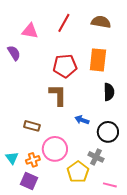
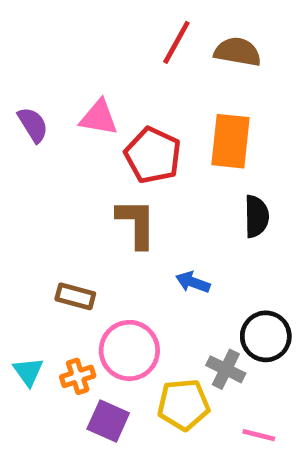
red line: (64, 23) -> (176, 42), moved
pink triangle: (30, 31) -> (99, 118), moved
red pentagon: (65, 66) -> (153, 155), turned 30
black circle: (108, 132) -> (266, 336), moved
yellow pentagon: (78, 172) -> (183, 405), turned 30
purple square: (29, 181) -> (108, 421), moved

